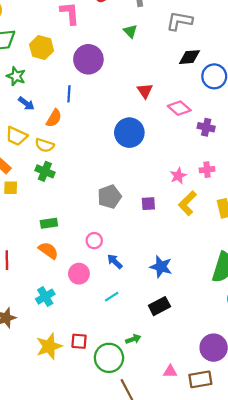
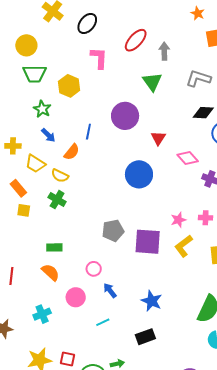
green triangle: (130, 31) -> (152, 82), size x1.5
purple circle: (88, 59) -> (125, 116), moved
purple square: (148, 204) -> (148, 242), size x2.0

